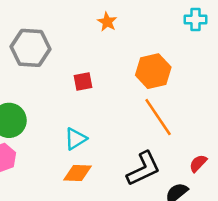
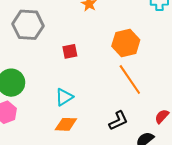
black L-shape: (143, 169) -> (118, 121), size x0.7

